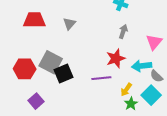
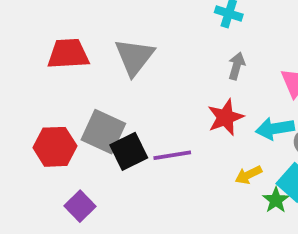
gray triangle: (69, 24) -> (134, 57), size x1.6
purple line: (101, 78) -> (172, 155), moved
yellow arrow: (126, 90) -> (248, 175), turned 32
green star: (131, 104) -> (276, 200), moved

